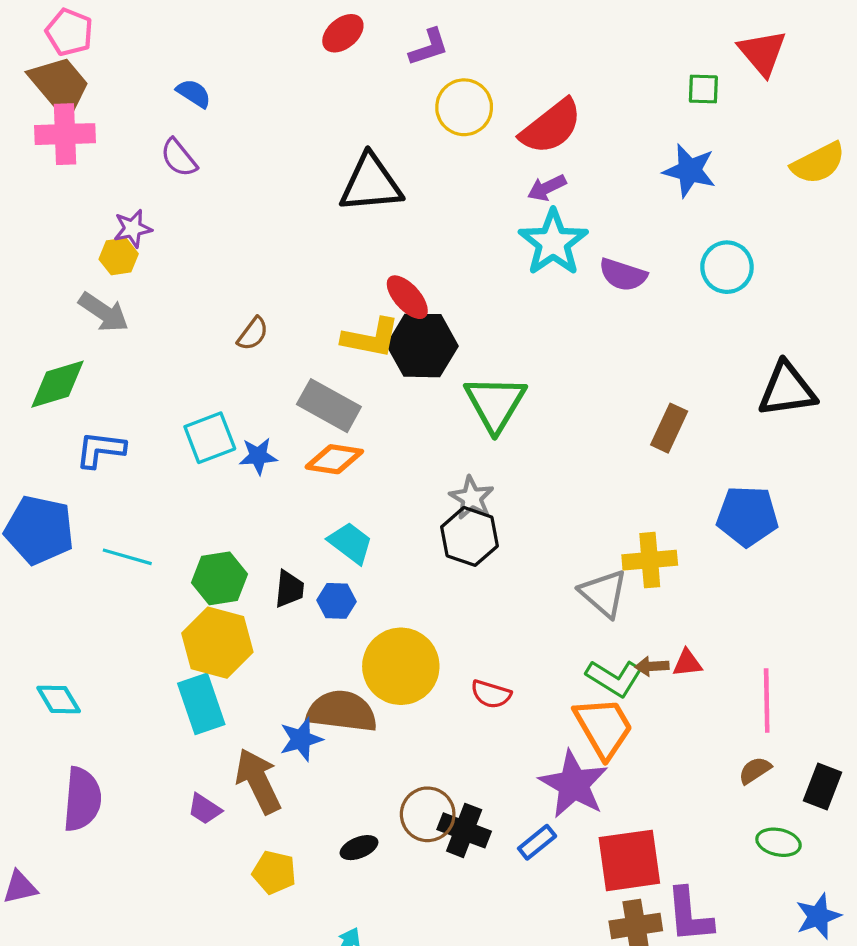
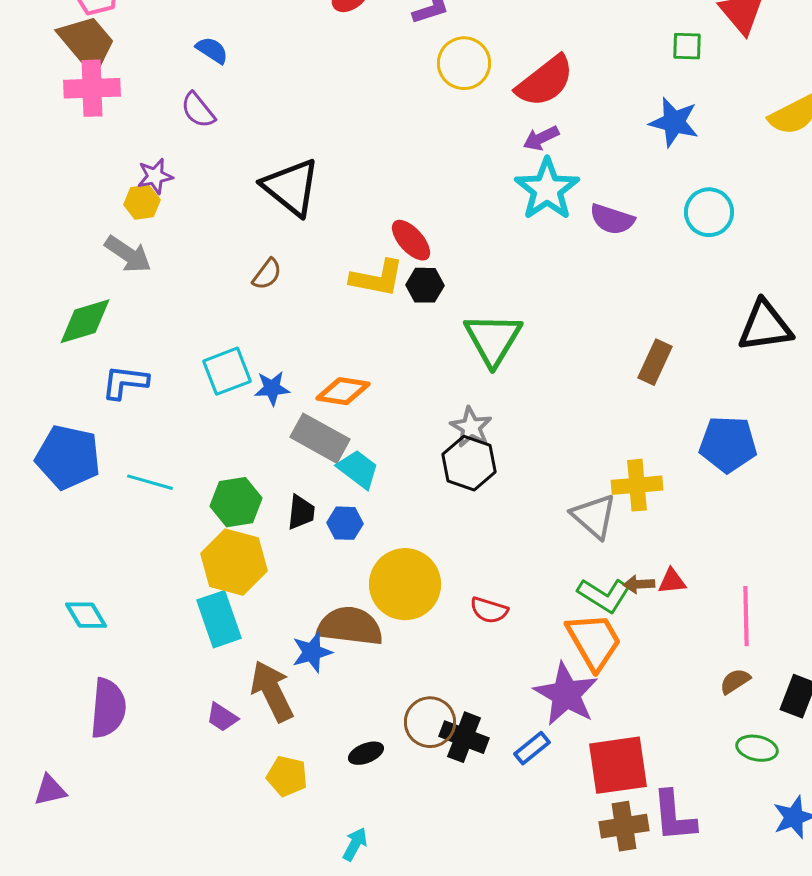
black triangle: (371, 183) -> (291, 187), moved, turned 44
black hexagon: (422, 345) -> (425, 285), size x0.6
gray rectangle: (329, 406) -> (320, 438), moved

